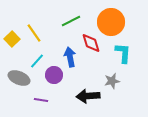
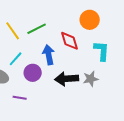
green line: (71, 21) -> (37, 29), moved
orange circle: (111, 22) -> (90, 20), size x0.7
black arrow: (88, 96) -> (67, 79), moved

